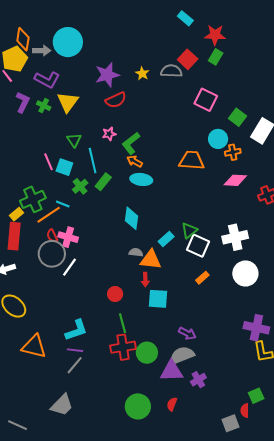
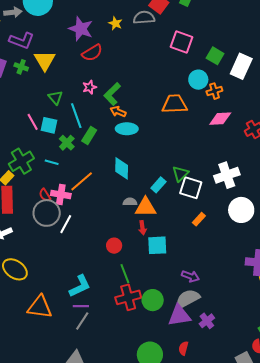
purple star: (107, 75) -> (81, 29), turned -30
orange line: (49, 215) -> (82, 181), moved

